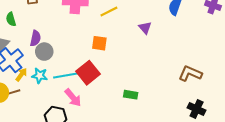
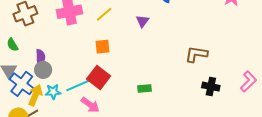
purple triangle: (145, 28) -> (142, 21), turned 32
gray circle: (44, 52) -> (43, 70), moved
yellow arrow: (21, 75) -> (35, 95), size x1.5

